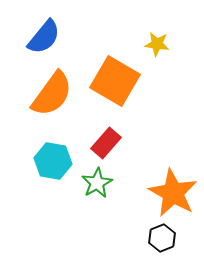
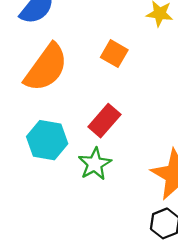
orange square: (115, 81) -> (114, 54), size x0.5

